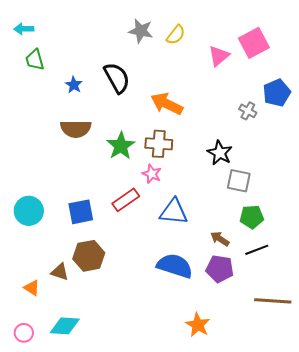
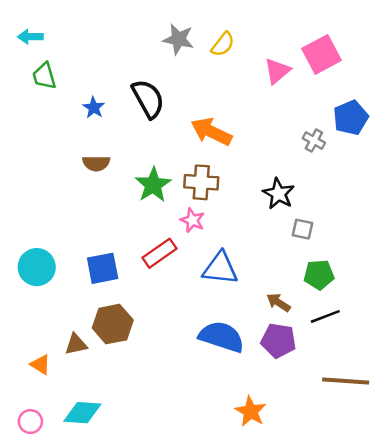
brown semicircle: (76, 129) -> (96, 163), size x0.7
gray square: (239, 181) -> (303, 229), size x0.7
brown triangle: (60, 272) -> (76, 344), turned -30

